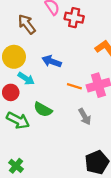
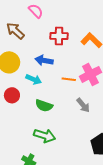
red cross: (74, 18) -> (59, 36), moved
cyan arrow: (26, 79) -> (34, 79), moved
green arrow: (18, 120) -> (45, 136), moved

